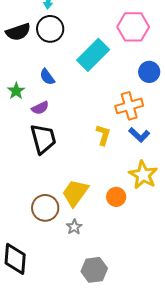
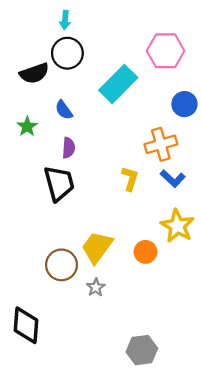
black semicircle: (18, 32) -> (34, 73), moved
purple semicircle: (40, 108) -> (69, 148), moved, turned -60
gray hexagon: (94, 270) -> (142, 350), moved

